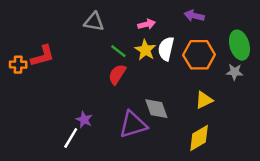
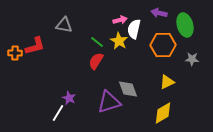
gray triangle: (94, 22) -> (64, 25), moved
green ellipse: (239, 45) -> (185, 25), moved
white semicircle: (166, 49) -> (134, 29), moved

